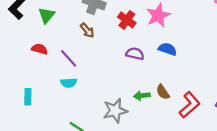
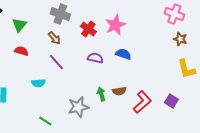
red semicircle: (40, 49) -> (21, 51), moved
purple line: (69, 58) -> (56, 62), moved
brown semicircle: (163, 92) -> (119, 91), turned -64
green arrow: (142, 96) -> (101, 94), turned 80

